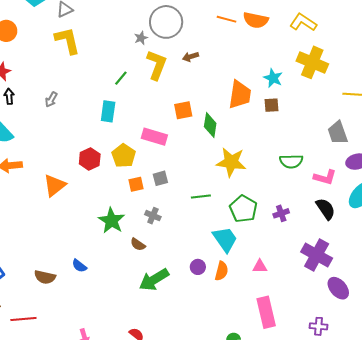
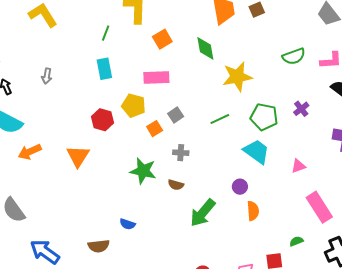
orange square: (183, 110) -> (162, 39), moved
orange semicircle: (221, 271) -> (253, 211), moved

